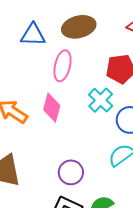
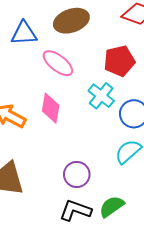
pink ellipse: (62, 66) -> (58, 63), turned -60

